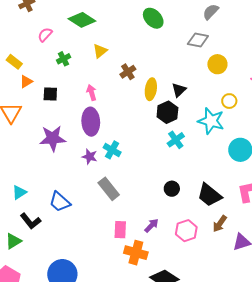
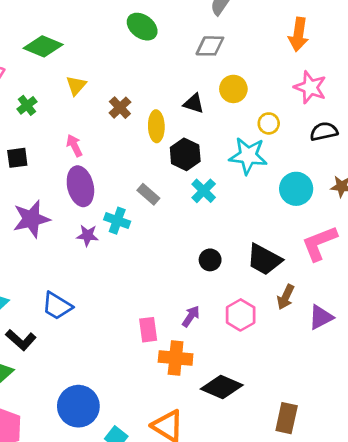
yellow circle: (217, 64) -> (233, 89), moved
black triangle: (179, 90) -> (194, 103), moved, turned -49
gray rectangle: (109, 189) -> (148, 194), moved, size x0.7

